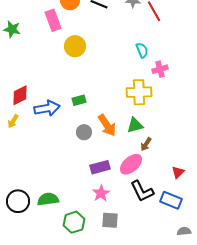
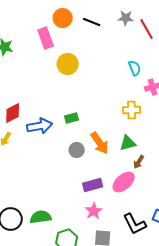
yellow cross: (139, 92) -> (132, 110), size x0.7
black L-shape: (142, 191) -> (135, 224), moved

